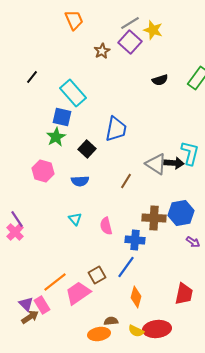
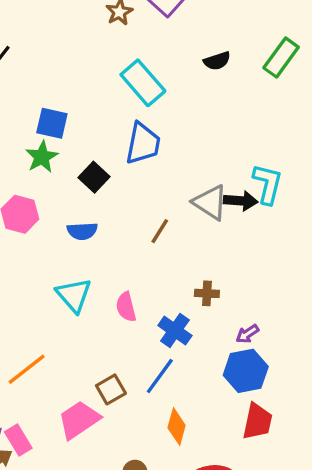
cyan rectangle: (73, 93) -> (143, 83), moved
blue hexagon: (181, 213) -> (246, 371), moved
brown cross: (154, 218) -> (207, 293), size x0.6
cyan triangle: (75, 219) -> (74, 295), size x1.6
blue cross: (135, 240) -> (175, 330), turned 30
purple arrow: (193, 242) -> (247, 334), moved, turned 112
orange line: (55, 282) -> (27, 369), moved

